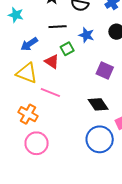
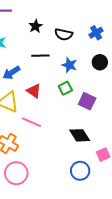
green square: (67, 49) -> (65, 88), moved
blue circle: (100, 139) -> (80, 171), size x0.7

